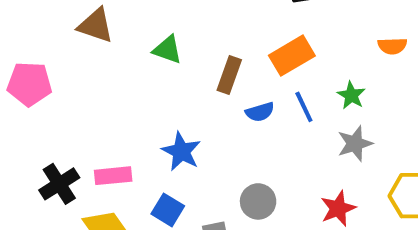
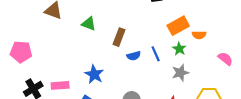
orange semicircle: (392, 46) -> (199, 35), moved
orange rectangle: (292, 56) -> (178, 26), moved
pink pentagon: (29, 84) -> (21, 52), moved

